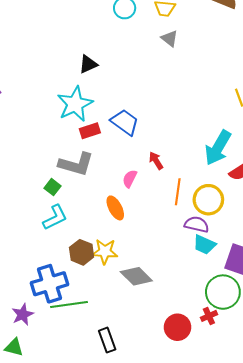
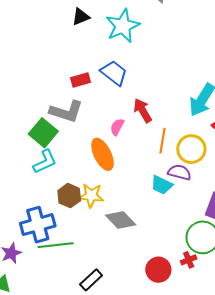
cyan star: (75, 104) -> (123, 26), moved
red arrow: (156, 161) -> (143, 110), size x1.4
green square: (52, 187) -> (43, 133), size x1.8
orange ellipse: (115, 208) -> (102, 154), size x1.4
cyan trapezoid: (204, 245) -> (162, 185), moved
black rectangle: (107, 340) -> (91, 280), turned 65

